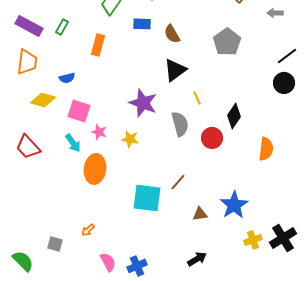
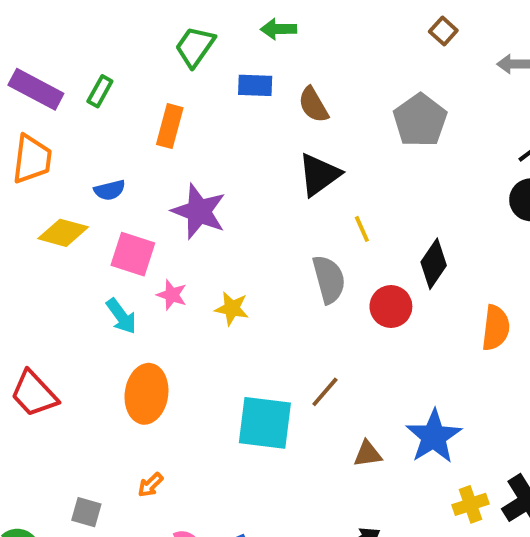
purple star: (143, 103) -> (199, 211), moved
red trapezoid: (28, 147) -> (34, 394), moved
orange ellipse: (95, 169) -> (146, 394), moved

